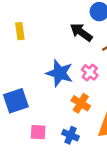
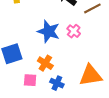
orange cross: (81, 103) -> (45, 63), moved

